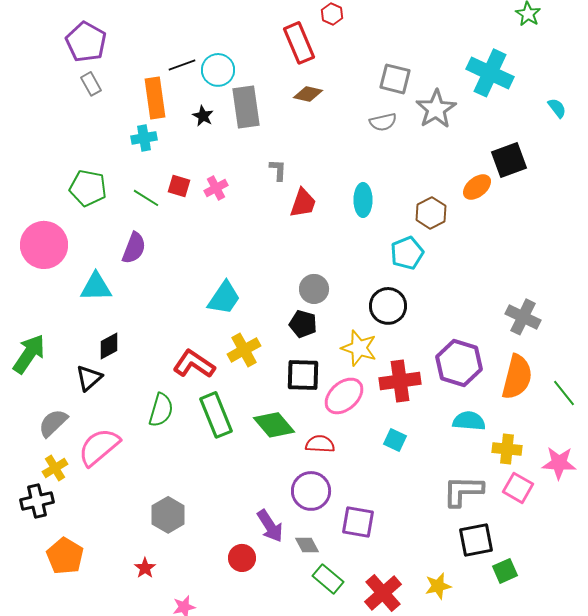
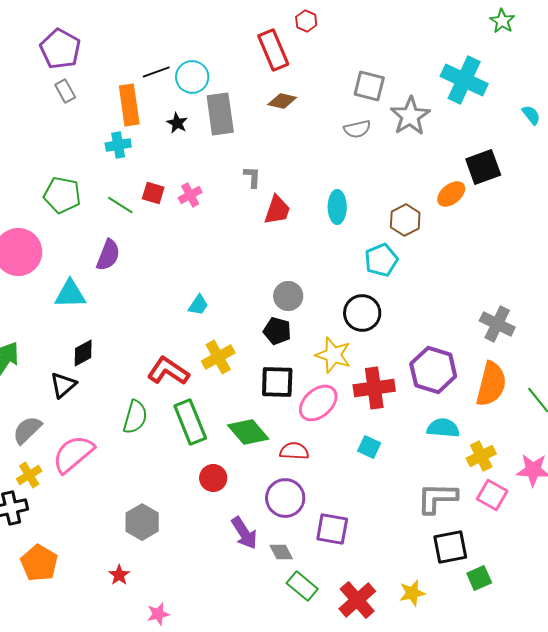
cyan trapezoid: (224, 298) -> (198, 305), size x0.6
yellow cross: (507, 449) -> (481, 456), turned -32
red circle: (242, 558) -> (213, 478), moved

